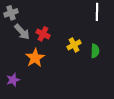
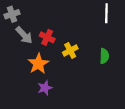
yellow cross: (74, 45) -> (70, 51), moved
purple star: (13, 80) -> (45, 88), moved

